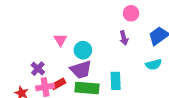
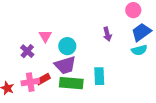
pink circle: (131, 13) -> (133, 10), moved
cyan semicircle: (154, 64) -> (139, 50), moved
purple cross: (38, 69) -> (27, 51), moved

